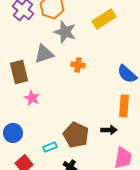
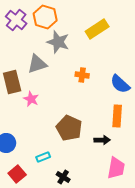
orange cross: (78, 65) -> (82, 75), moved
pink star: (32, 98) -> (31, 99), moved
brown pentagon: (76, 135) -> (69, 128), moved

